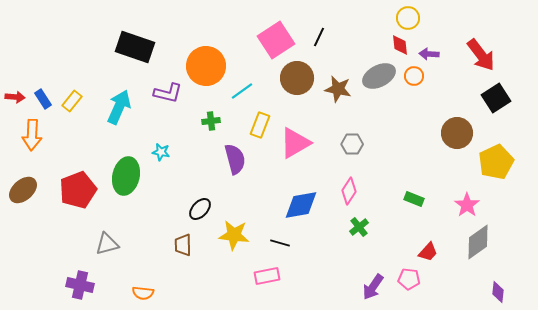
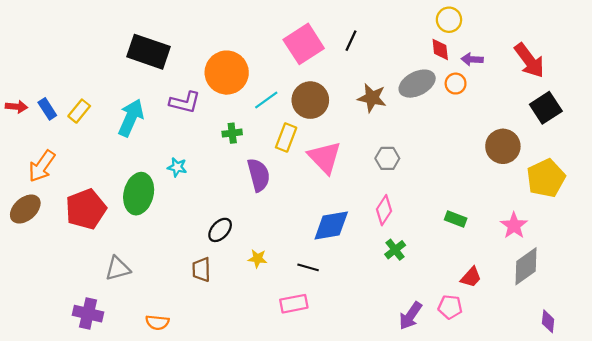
brown circle: (297, 78) -> (310, 100), moved
orange arrow: (32, 135) -> (42, 166), moved, turned 32
pink triangle: (295, 143) -> (325, 157), turned -44
yellow star: (234, 235) -> (257, 259), size x0.6

